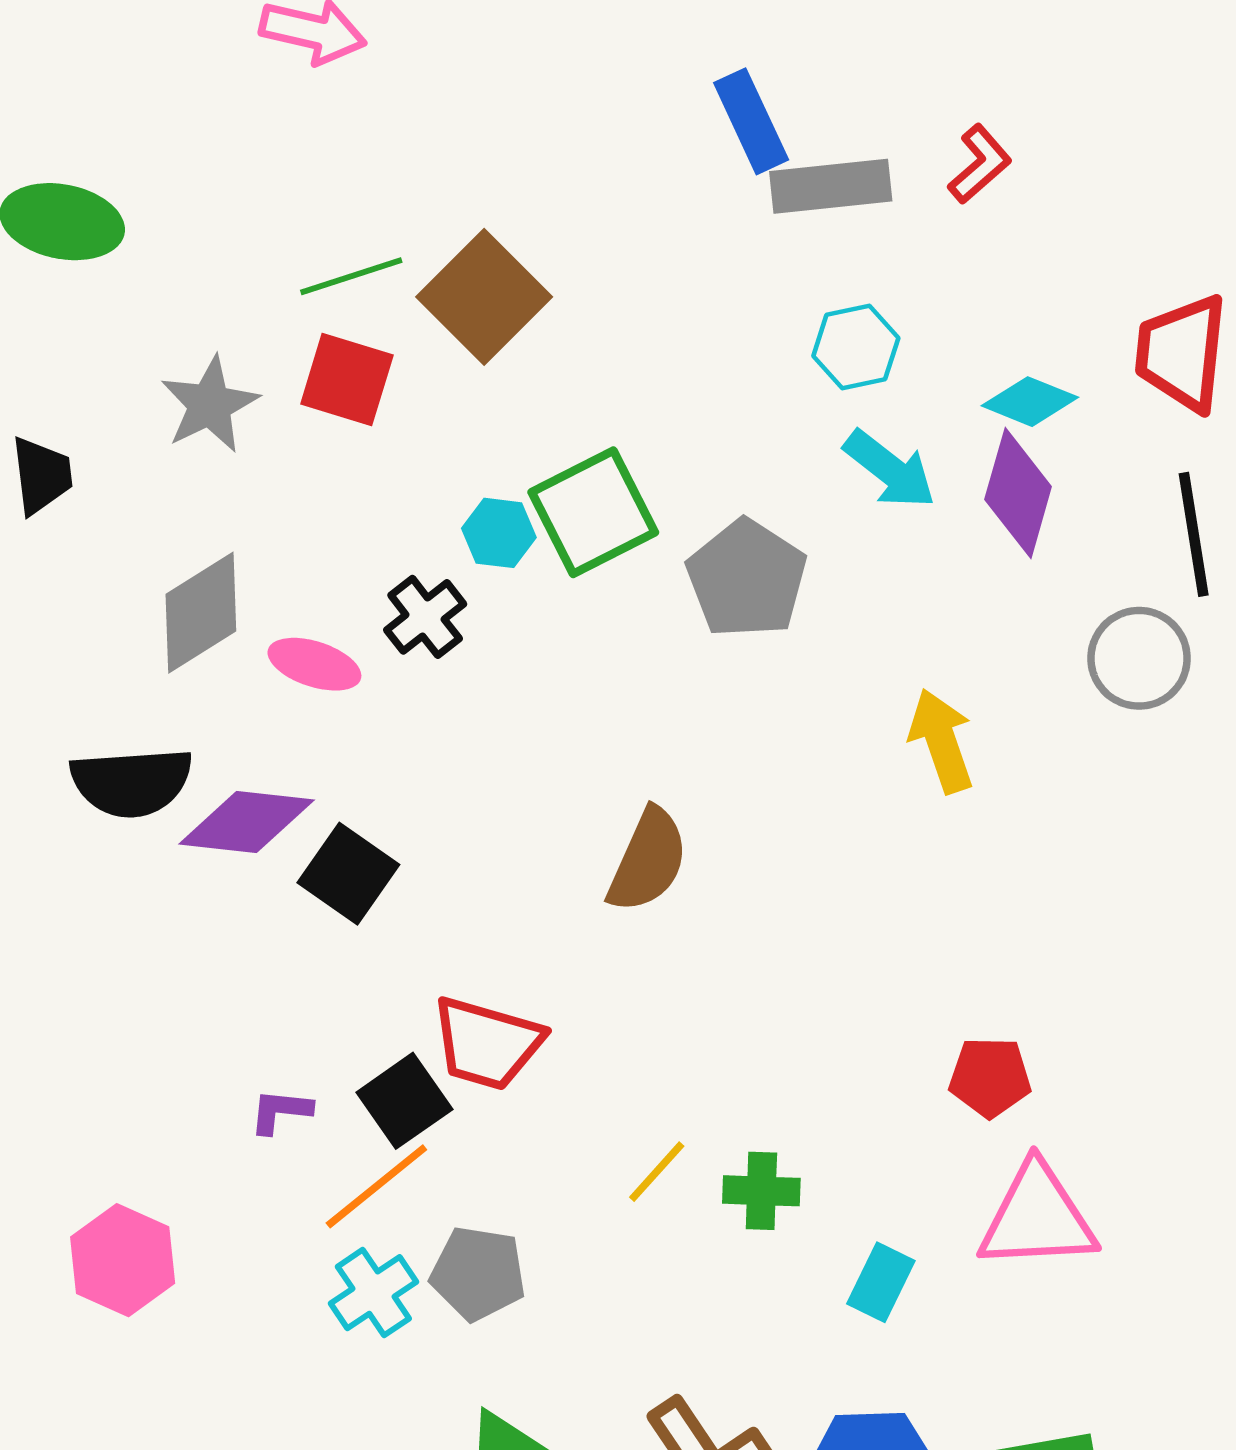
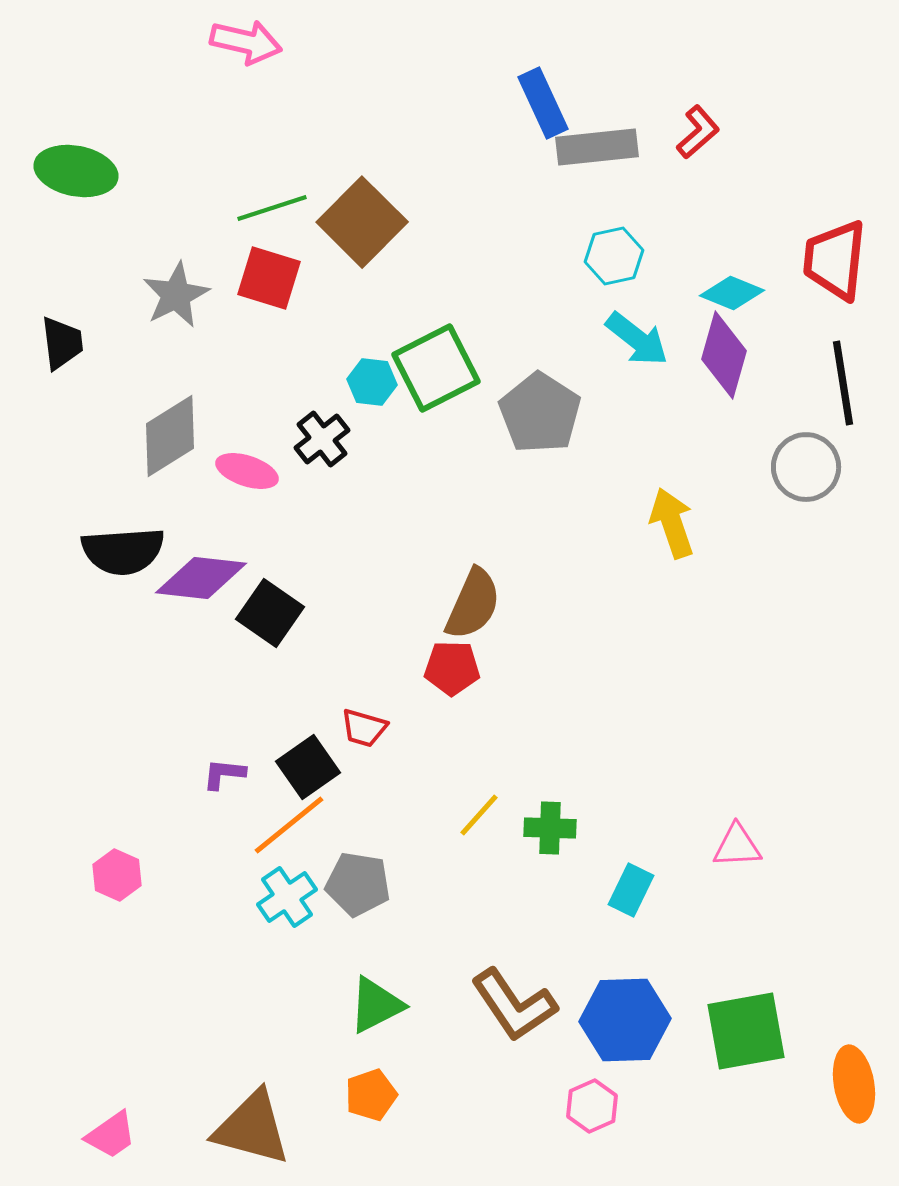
red trapezoid: (487, 1043) -> (364, 728), size x0.6
red pentagon: (990, 1077) -> (452, 668), moved
pink triangle: (1037, 1217) -> (737, 846), size x0.6
pink hexagon: (123, 1260) -> (117, 875), size x0.7

